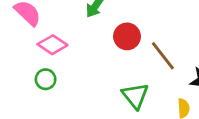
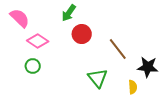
red circle: (127, 36) -> (82, 34), moved

